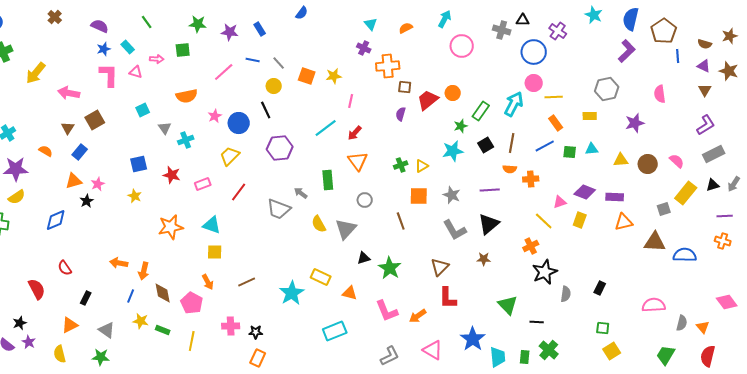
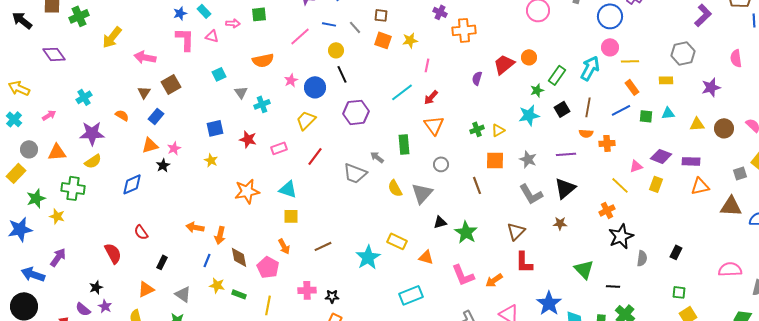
yellow circle: (274, 86) -> (336, 50), moved
brown square: (405, 87) -> (381, 15), moved

